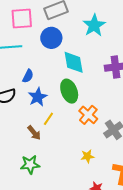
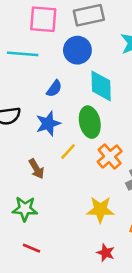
blue semicircle: (28, 76) -> (54, 89), moved
yellow line: (48, 119) -> (68, 151), moved
yellow star: (87, 156) -> (100, 210), size x1.5

